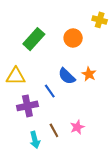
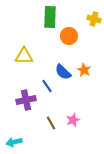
green rectangle: (34, 39) -> (50, 17), moved, turned -40
yellow triangle: (16, 76) -> (24, 56), moved
cyan arrow: (35, 140) -> (14, 142), moved, turned 91

